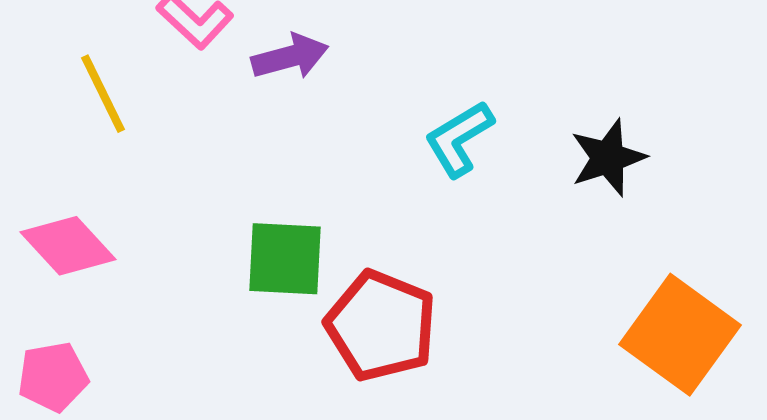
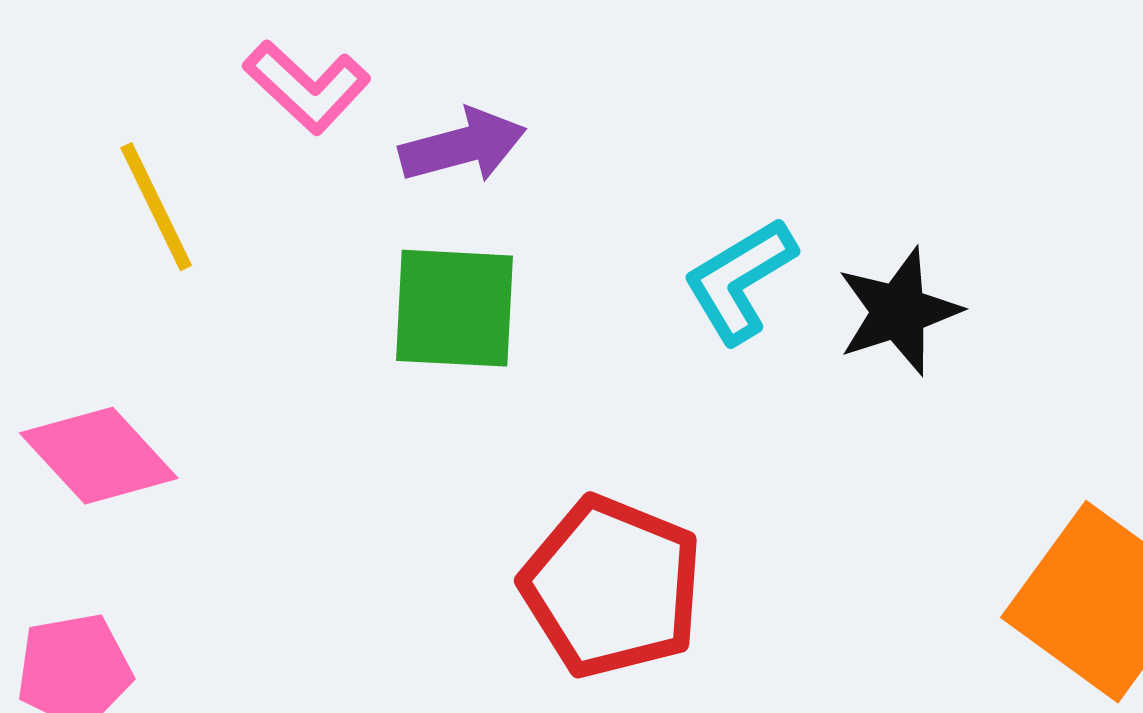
black star: (608, 158) -> (899, 311), moved
green square: (285, 259) -> (454, 308), moved

